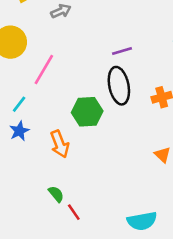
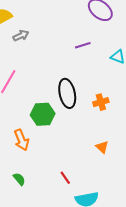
purple line: (122, 51) -> (83, 45), moved
red line: (74, 212) -> (65, 178), moved

